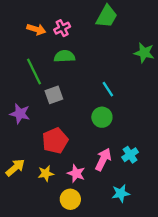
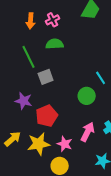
orange arrow: (36, 29) -> (31, 21), turned 77
cyan line: (108, 89) -> (101, 78), moved
purple star: (20, 114) -> (24, 101), moved
yellow star: (46, 173) -> (39, 144), size x1.6

